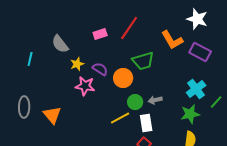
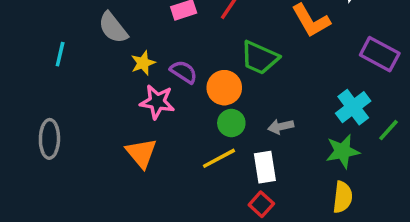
purple rectangle: (200, 52) -> (380, 54), moved
green trapezoid: (143, 61) -> (260, 58), turned 40
green circle: (135, 102) -> (231, 123), moved
orange triangle: (52, 115) -> (141, 153), moved

